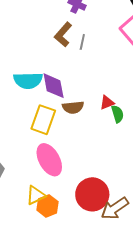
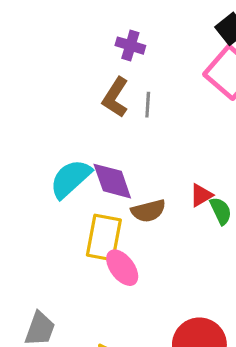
cyan semicircle: (28, 80) -> (70, 179), turned 148
pink ellipse: (49, 160) -> (122, 268), moved, size x0.7

